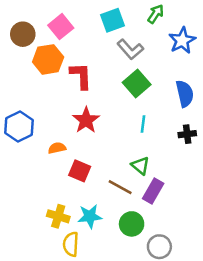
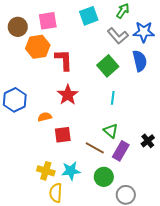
pink square: (61, 27) -> (48, 21), turned 30
blue star: (182, 40) -> (144, 32), turned 30
gray L-shape: (130, 49) -> (118, 36), moved
blue semicircle: (185, 94) -> (140, 61), moved
black cross: (187, 134) -> (148, 141), moved, turned -32
red square: (80, 171) -> (63, 135), turned -30

